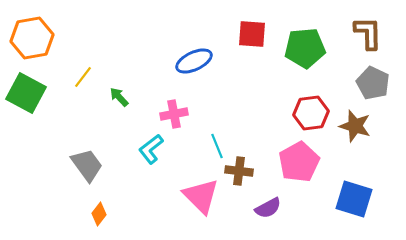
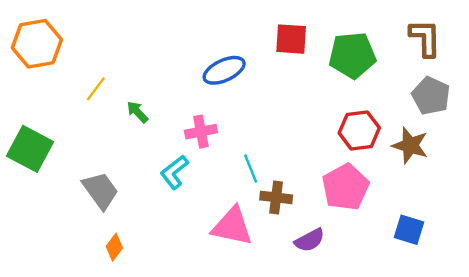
green square: (26, 93) -> (30, 149), moved
pink triangle: (201, 196) -> (232, 226), turned -33
blue square: (354, 199) -> (409, 230), size x0.7

